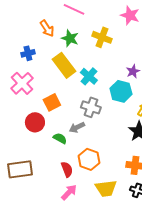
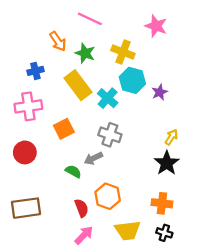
pink cross: (22, 83) -> (28, 106), turned 35
cyan hexagon: (121, 91) -> (132, 80), moved
red circle: (35, 122) -> (25, 152), moved

